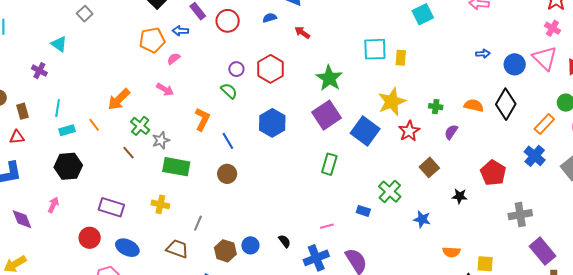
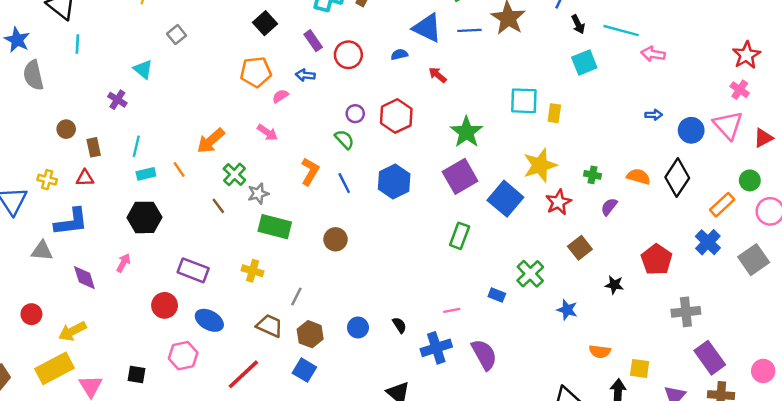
blue arrow: (180, 31) -> (305, 75), moved
blue line: (228, 141) -> (344, 183), moved
brown hexagon: (225, 251) -> (310, 334), moved

